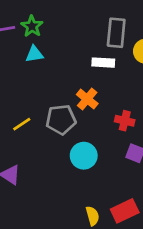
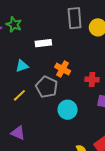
cyan triangle: (34, 54) -> (22, 66), moved
white rectangle: (103, 63) -> (43, 43), moved
gray pentagon: (61, 120) -> (47, 87), turned -30

